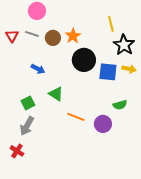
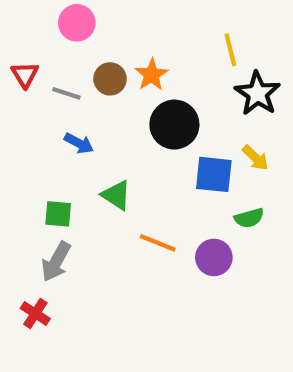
gray line: (32, 34) -> (66, 93), moved
yellow arrow: (129, 69) -> (255, 158), moved, turned 32
blue square: (108, 72) -> (214, 174), moved
green square: (28, 103) -> (58, 214), turned 32

